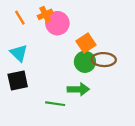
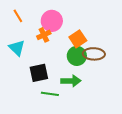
orange cross: (45, 14) -> (44, 35), moved
black square: (18, 81) -> (39, 73), moved

